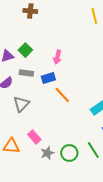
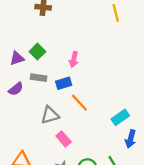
gray triangle: (21, 104) -> (50, 115), moved, turned 30
pink rectangle: (34, 137) -> (64, 139), moved

